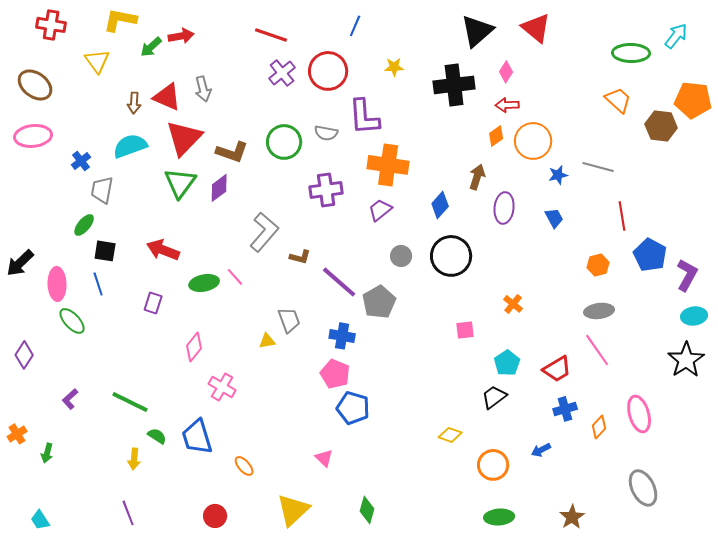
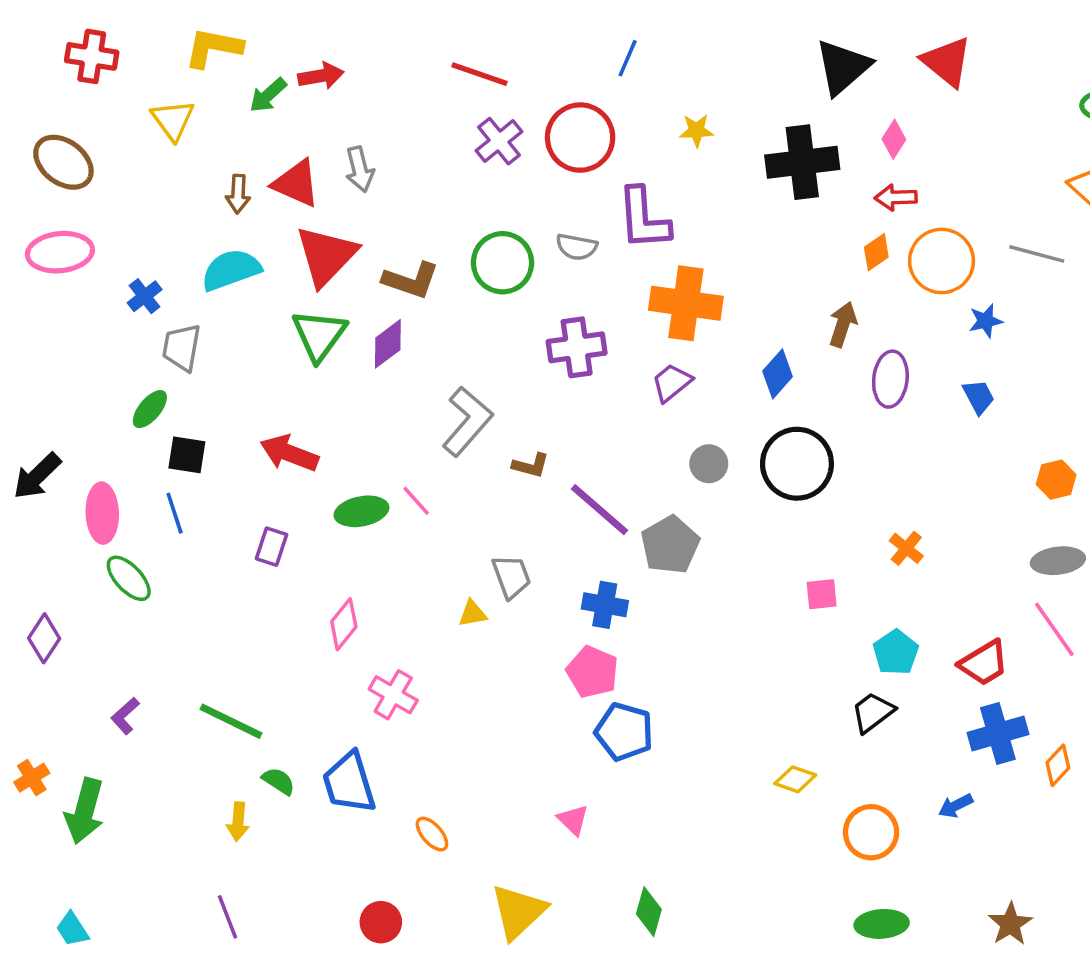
gray line: (598, 167) -> (1037, 254), moved
blue cross: (565, 409) -> (998, 733), size x1.4
green arrow: (47, 453) -> (85, 811), size x1.8

